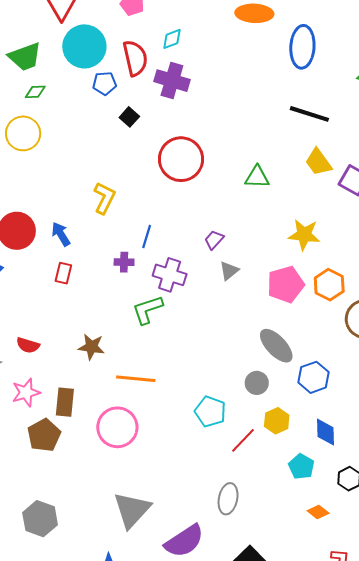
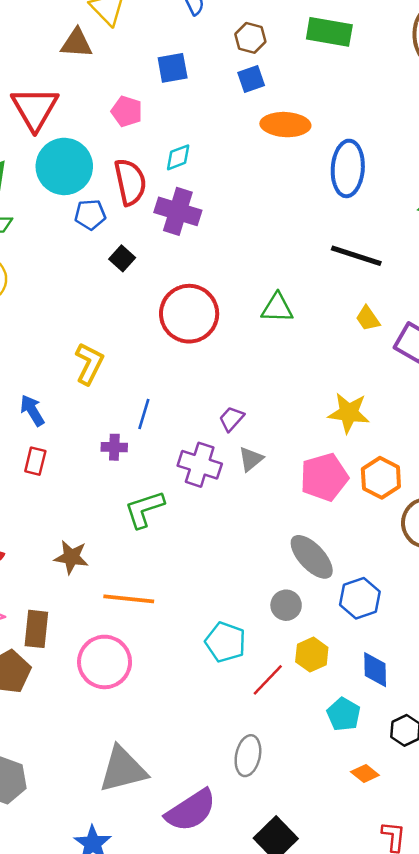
yellow trapezoid: (318, 162) -> (368, 318), size x0.7
green triangle: (257, 177) -> (277, 308), moved
purple cross: (170, 275) -> (200, 465), moved
gray triangle: (132, 510) -> (123, 769), turned 33

